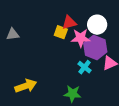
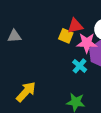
cyan cross: (84, 67) -> (80, 66), moved
yellow arrow: (26, 86) -> (26, 92), turned -30

